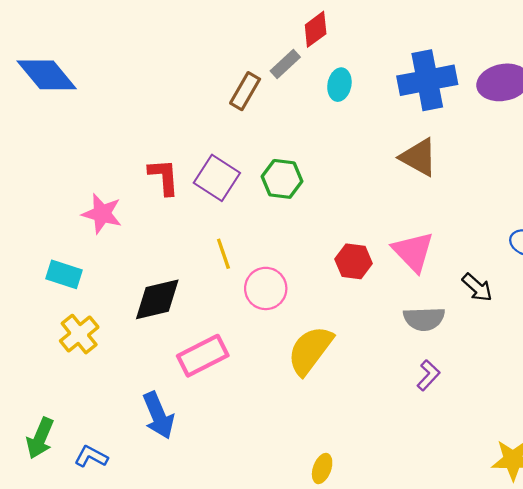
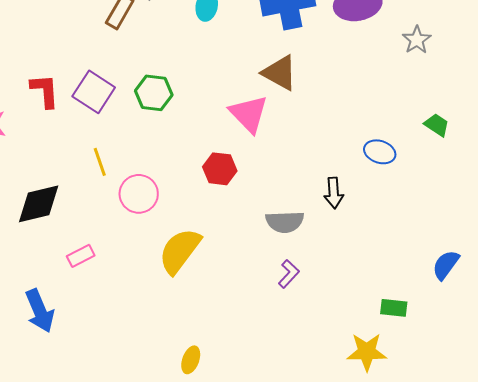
pink triangle: (413, 252) -> (249, 114), moved
black arrow: (477, 287) -> (334, 193), turned 44
pink rectangle: (203, 356) -> (81, 256), size x0.6

